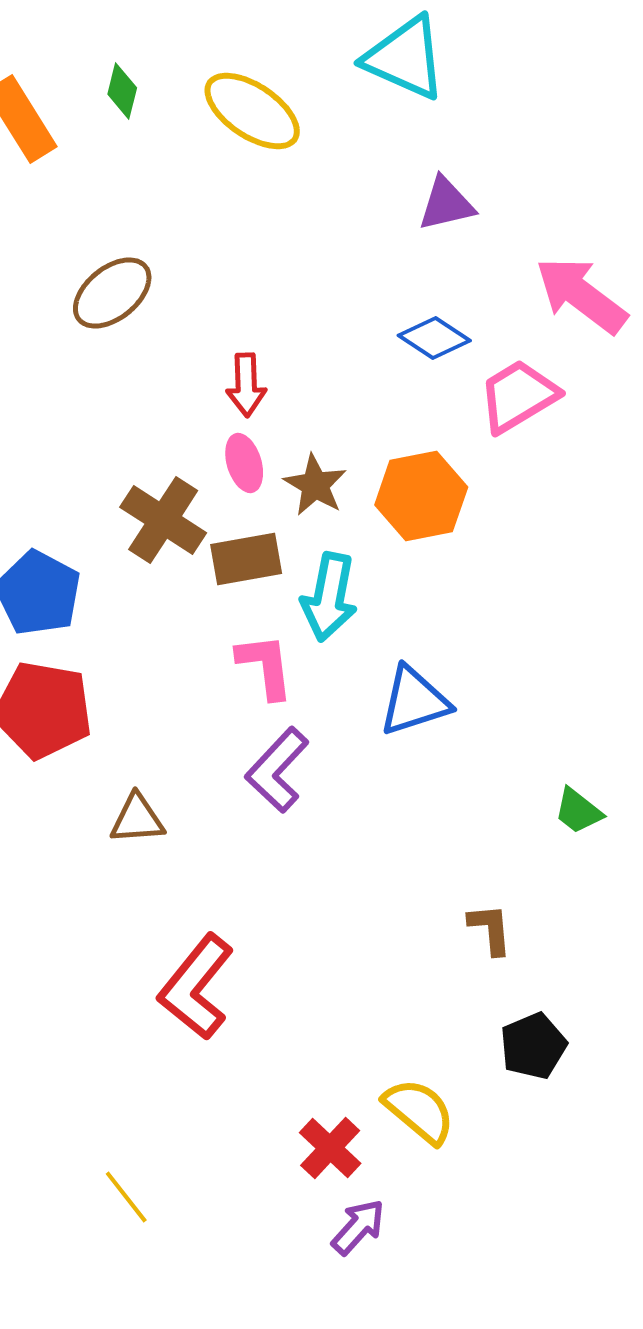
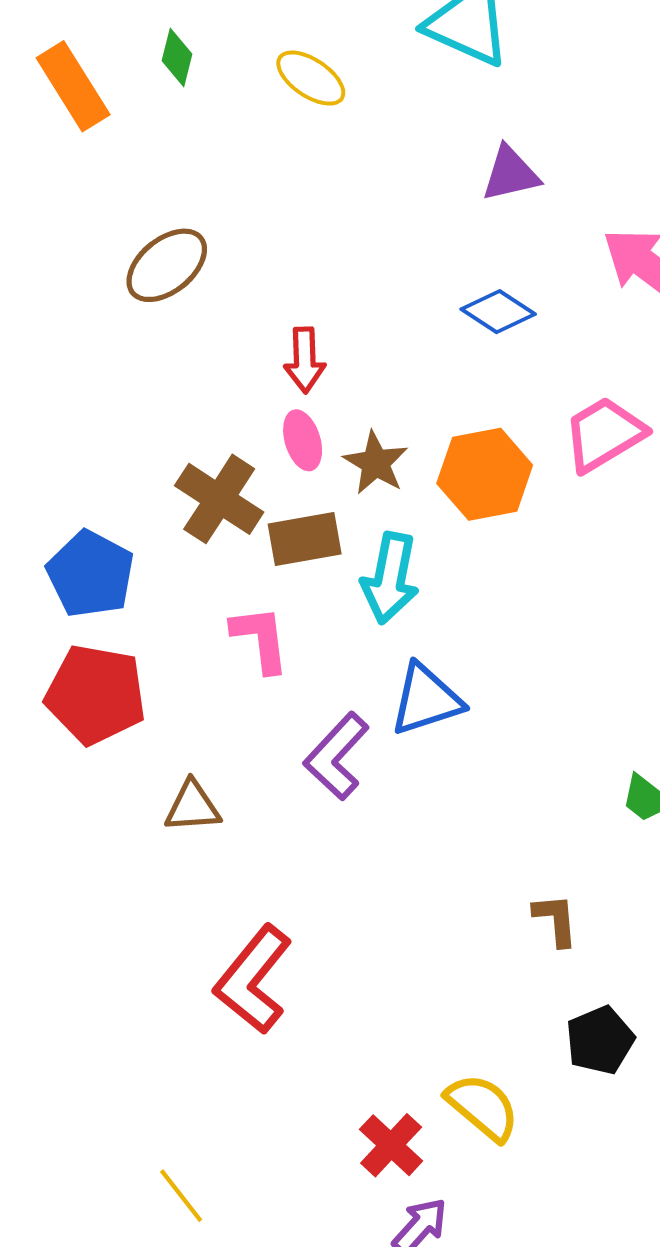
yellow ellipse: (252, 111) -> (311, 78), size x0.7
pink trapezoid: (518, 396) -> (604, 434), moved
pink L-shape: (265, 666) -> (260, 639), moved
blue triangle: (414, 701) -> (426, 700), moved

